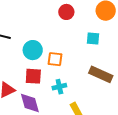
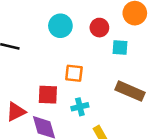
red circle: (66, 12) -> (99, 28), moved
cyan circle: (33, 50) -> (60, 26), moved

